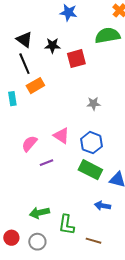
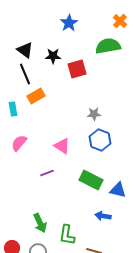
blue star: (68, 12) -> (69, 23), turned 30
blue hexagon: (91, 143) -> (100, 140), moved
pink semicircle: (29, 144) -> (19, 143), moved
green arrow: (39, 213) -> (40, 223), turned -102

